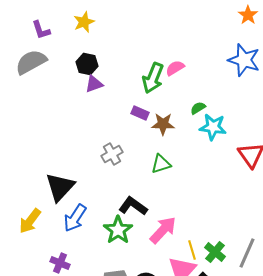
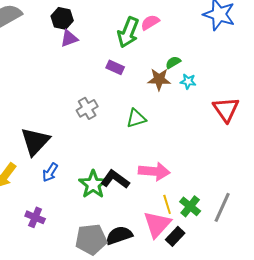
brown star: (163, 124) -> (159, 79), moved
cyan star: (213, 127) -> (188, 81), size x0.6
black L-shape: (133, 206) -> (115, 179), moved
blue arrow: (75, 218) -> (50, 172), size x0.7
pink arrow: (163, 230) -> (154, 171), moved, turned 52

